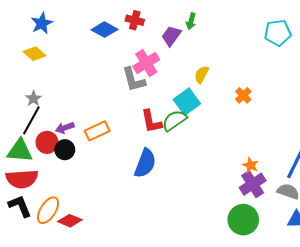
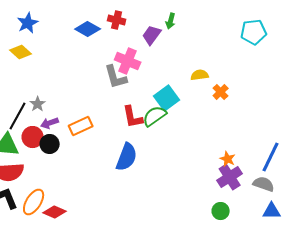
pink cross: (146, 63) -> (128, 61), turned -35
yellow semicircle: (202, 74) -> (200, 75), moved, turned 54
gray star: (33, 99) -> (38, 104), moved
green circle: (243, 220) -> (221, 211), size x0.6

